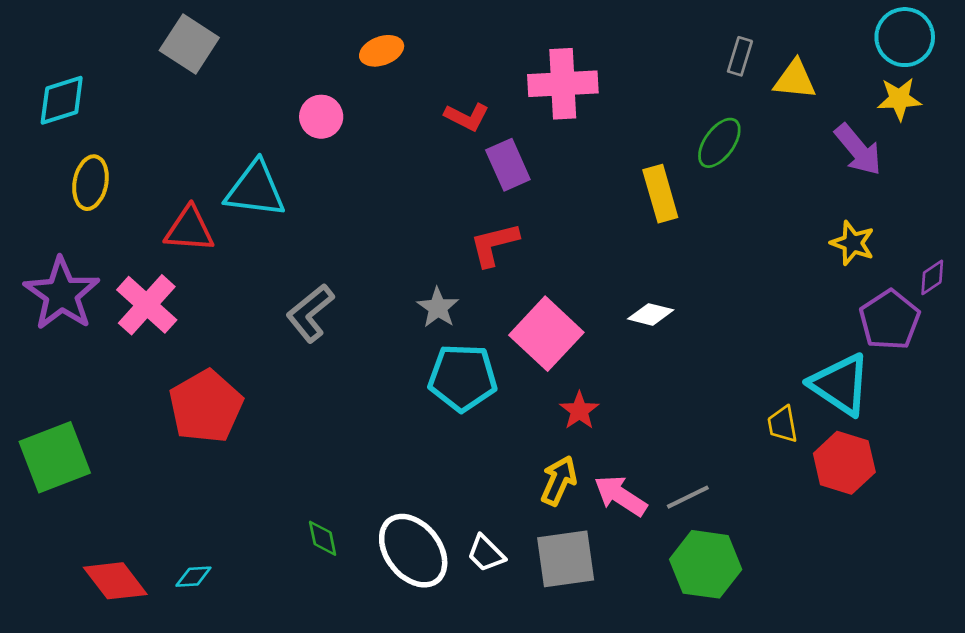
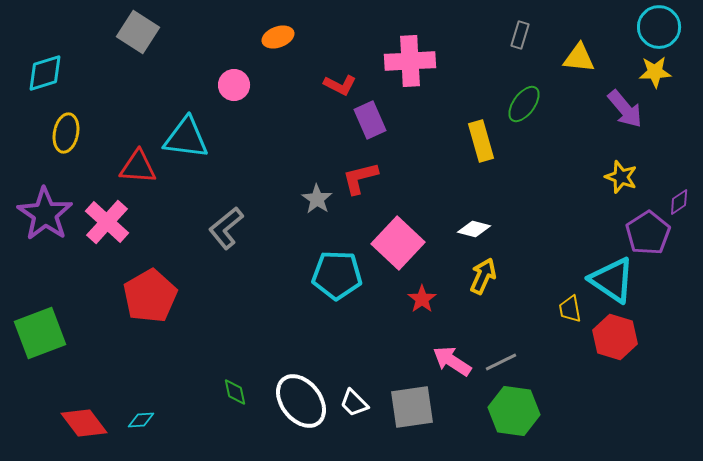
gray rectangle: (740, 56) -> (520, 35), moved
gray star: (438, 308) -> (317, 199), moved
yellow arrow: (559, 481) -> (483, 276), moved

